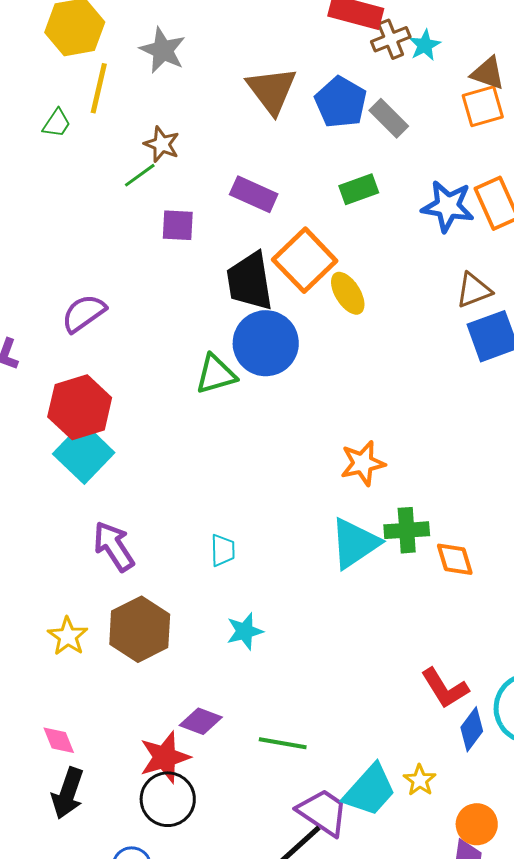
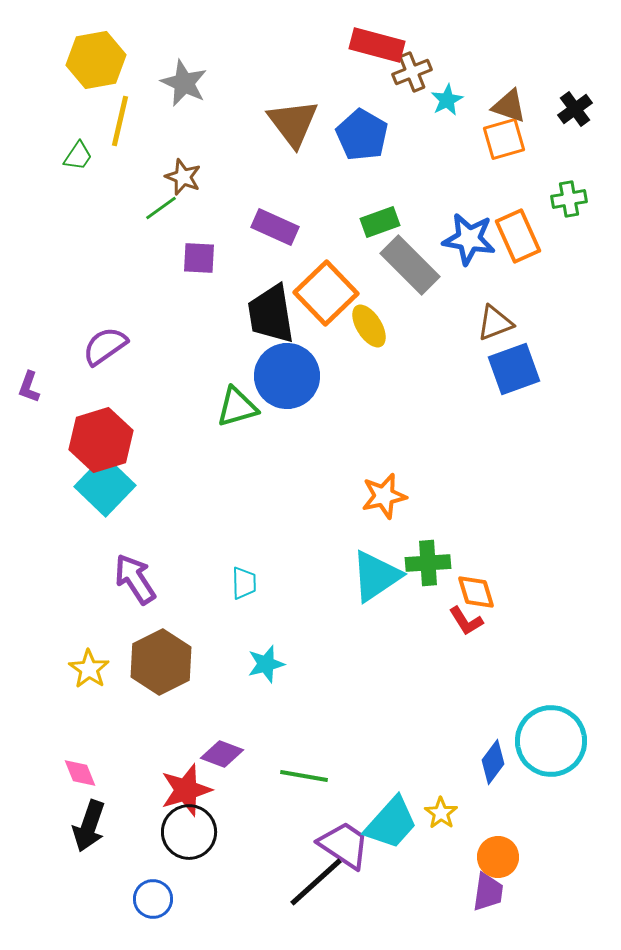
cyan star: (425, 45) -> (447, 100), moved
gray rectangle: (389, 118) -> (410, 265), moved, size x1.5
red L-shape: (445, 688) -> (466, 621), moved, size x0.7

